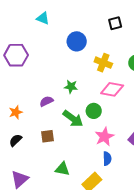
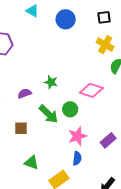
black square: (115, 23) -> (104, 17), moved
blue circle: (77, 41) -> (66, 19), moved
yellow cross: (103, 63) -> (105, 45), moved

